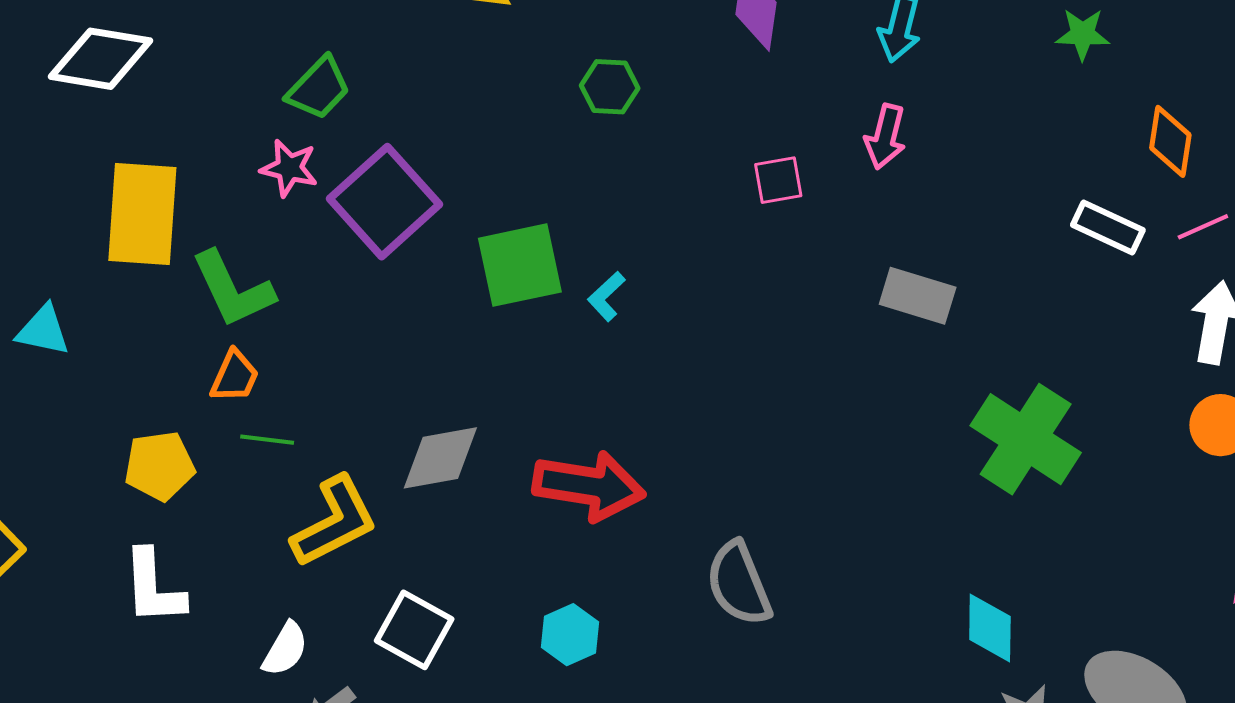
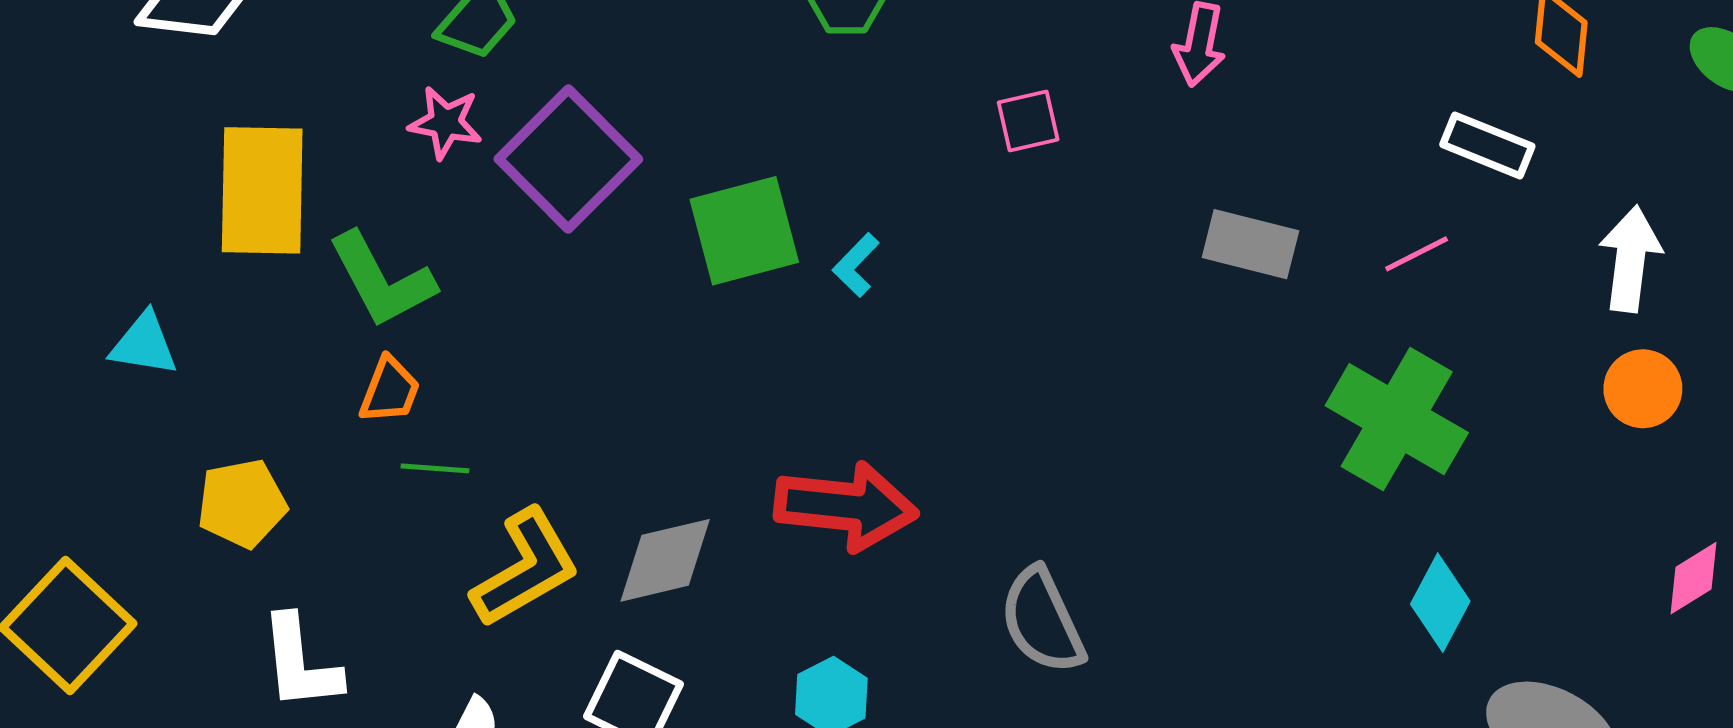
pink square: (778, 180) -> (1028, 121), moved
pink line: (1203, 227) -> (1417, 254), moved
gray diamond: (440, 458) -> (665, 560), moved
yellow pentagon: (159, 466) -> (242, 503), moved
cyan diamond: (990, 628) -> (1440, 603), moved, turned 30

